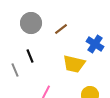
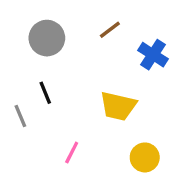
brown line: (61, 29) -> (110, 30), moved
blue cross: (95, 44) -> (153, 55), moved

